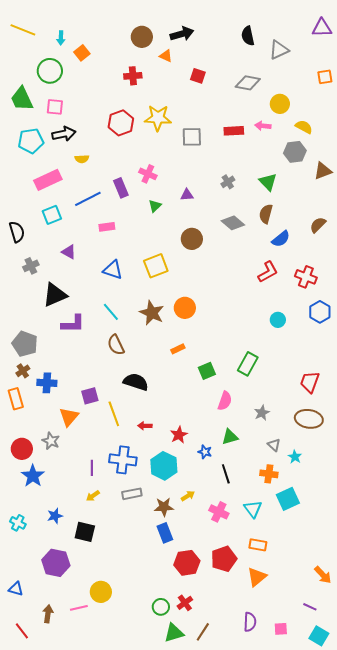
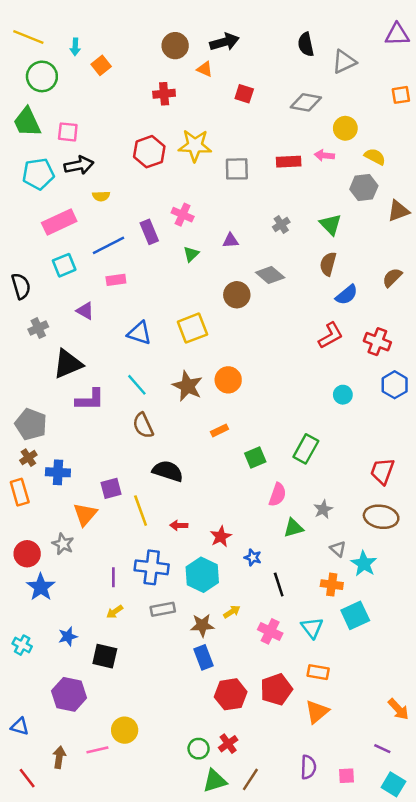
green circle: (50, 71) -> (42, 76), moved
gray diamond: (233, 223) -> (270, 275), moved
pink rectangle: (107, 227) -> (116, 280), moved
green triangle: (230, 437) -> (294, 528), moved
cyan star: (295, 457) -> (364, 564), size x1.5

